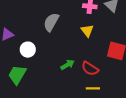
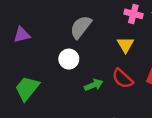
white circle: (28, 50) -> (69, 59), moved
red semicircle: (90, 69) -> (123, 79), moved

